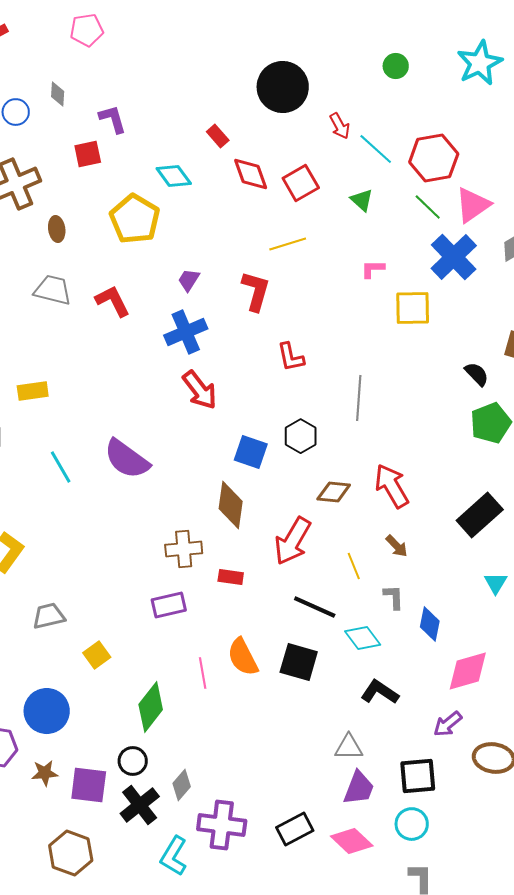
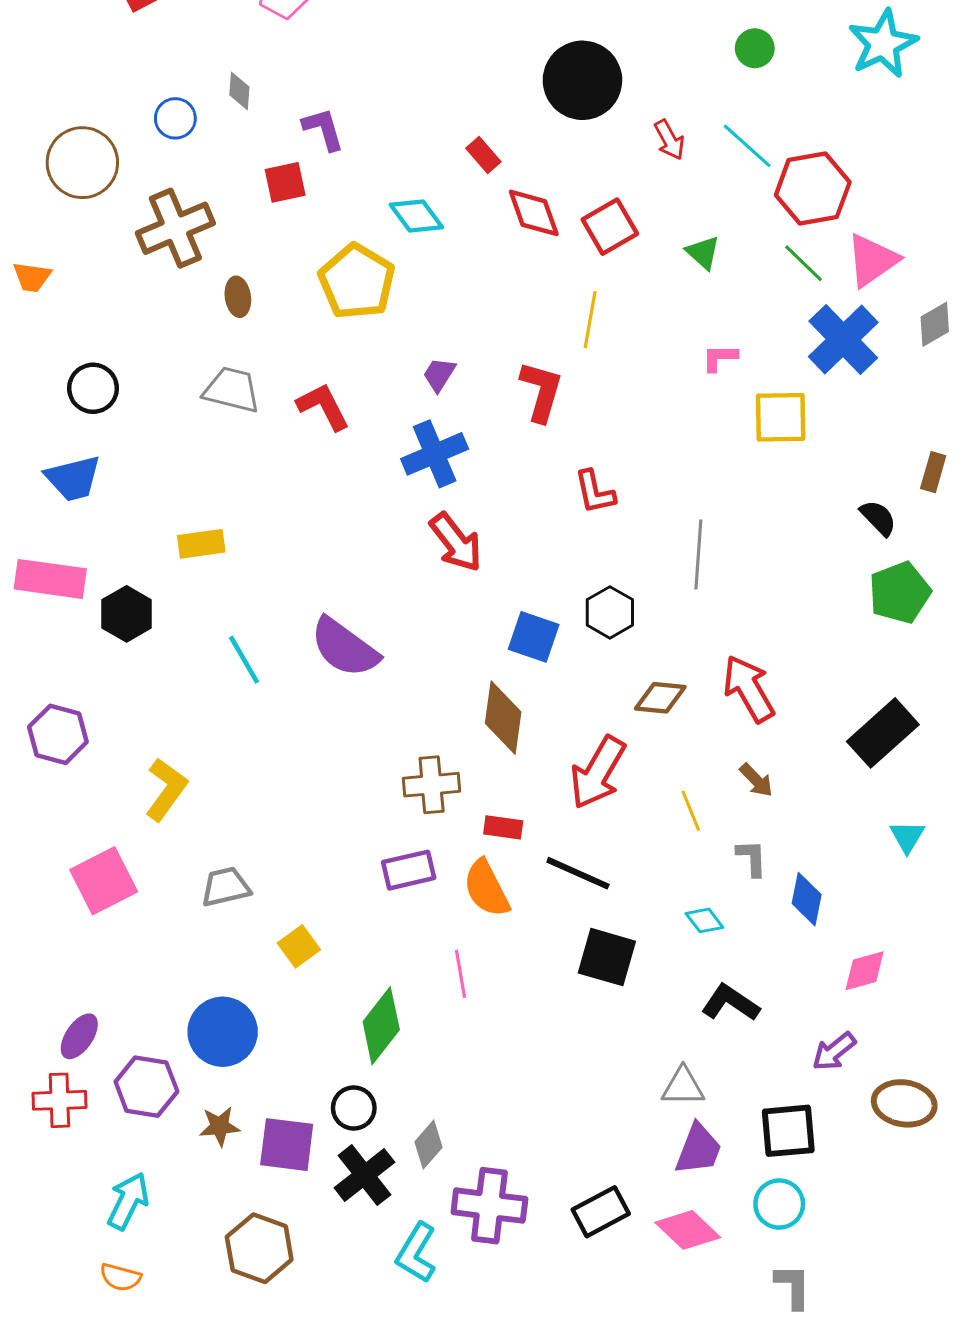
cyan line: (376, 149) -> (747, 146), moved
yellow line: (288, 244) -> (590, 320), turned -63
black line: (315, 607) -> (578, 873), moved
cyan diamond: (363, 638) -> (704, 920), size x0.7
orange semicircle: (243, 657) -> (486, 888), moved
pink diamond: (468, 671) -> (865, 971), size x0.7

